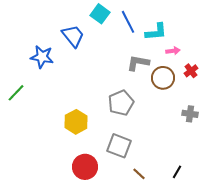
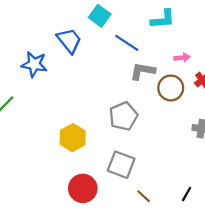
blue line: (128, 22) -> (127, 43), moved, turned -30
cyan L-shape: (156, 32) -> (163, 19), moved

